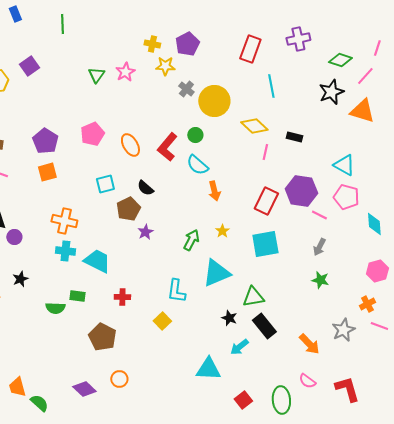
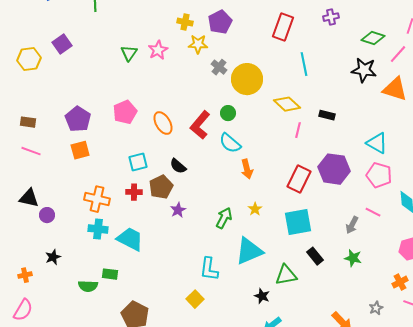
purple cross: (298, 39) -> (331, 17), size x0.7
black star: (331, 92) -> (364, 70), turned 30
pink line: (319, 215) -> (373, 212), moved
red cross: (122, 297) -> (134, 192), moved
black rectangle: (264, 326) -> (315, 256), moved, size x0.7
gray star: (343, 330) -> (376, 308), size x0.6

